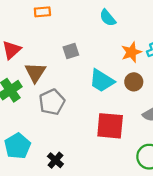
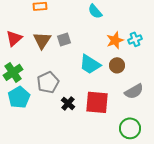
brown triangle: (35, 72) -> (42, 40), moved
cyan pentagon: (17, 146) -> (19, 97), moved
black cross: (55, 160) -> (68, 103), moved

